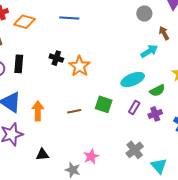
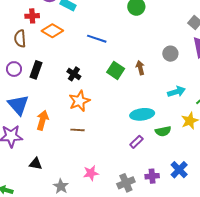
brown arrow: (164, 33) -> (140, 68), moved
cyan arrow: (149, 51) -> (176, 92), moved
orange star: (80, 66) -> (79, 101), moved
green square: (104, 104) -> (116, 70), moved
purple cross: (155, 114) -> (152, 176), moved
pink star: (91, 156) -> (91, 173), moved

